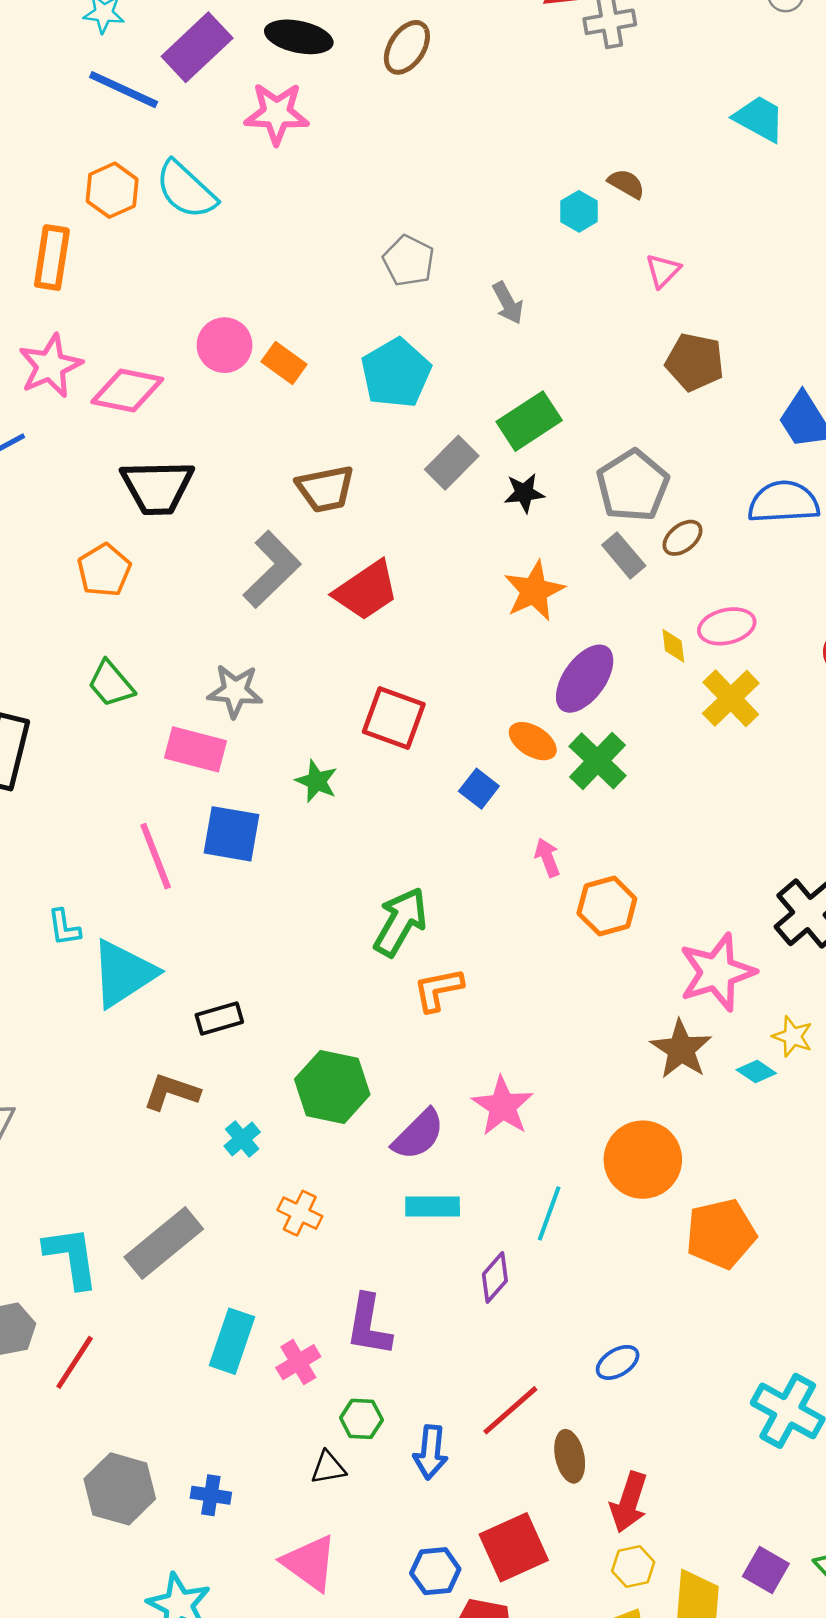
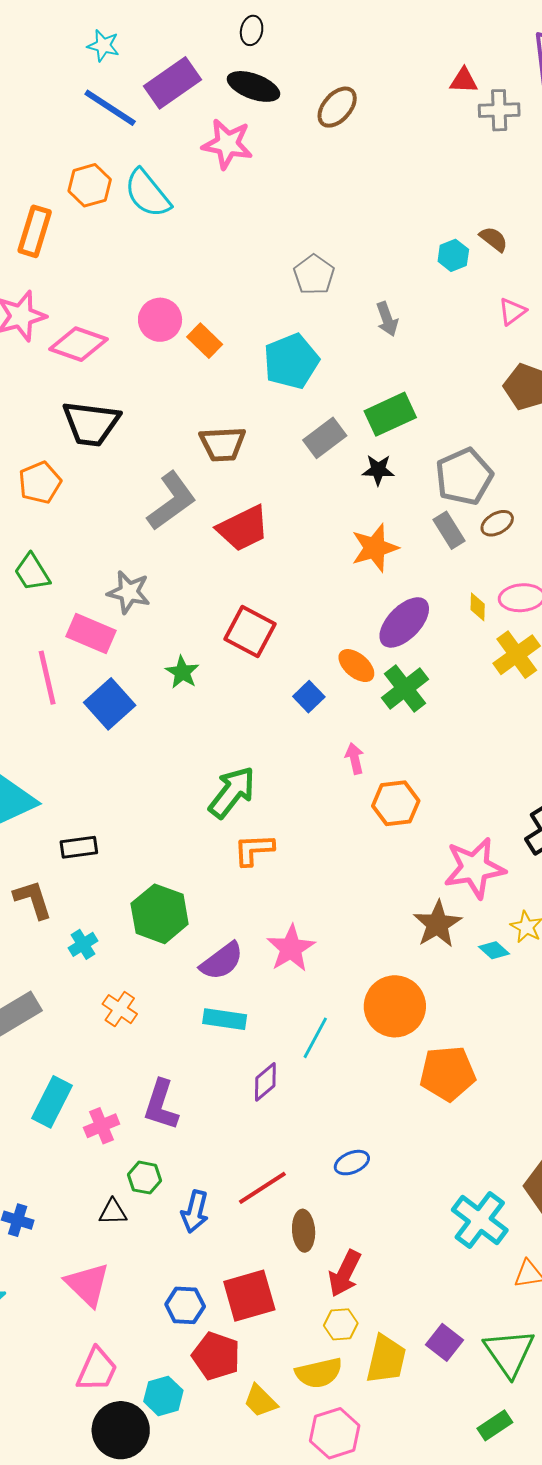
blue square: (232, 834) -> (110, 704), turned 30
pink line: (156, 856) -> (47, 678), moved
brown L-shape: (171, 1092) -> (33, 899), turned 45

